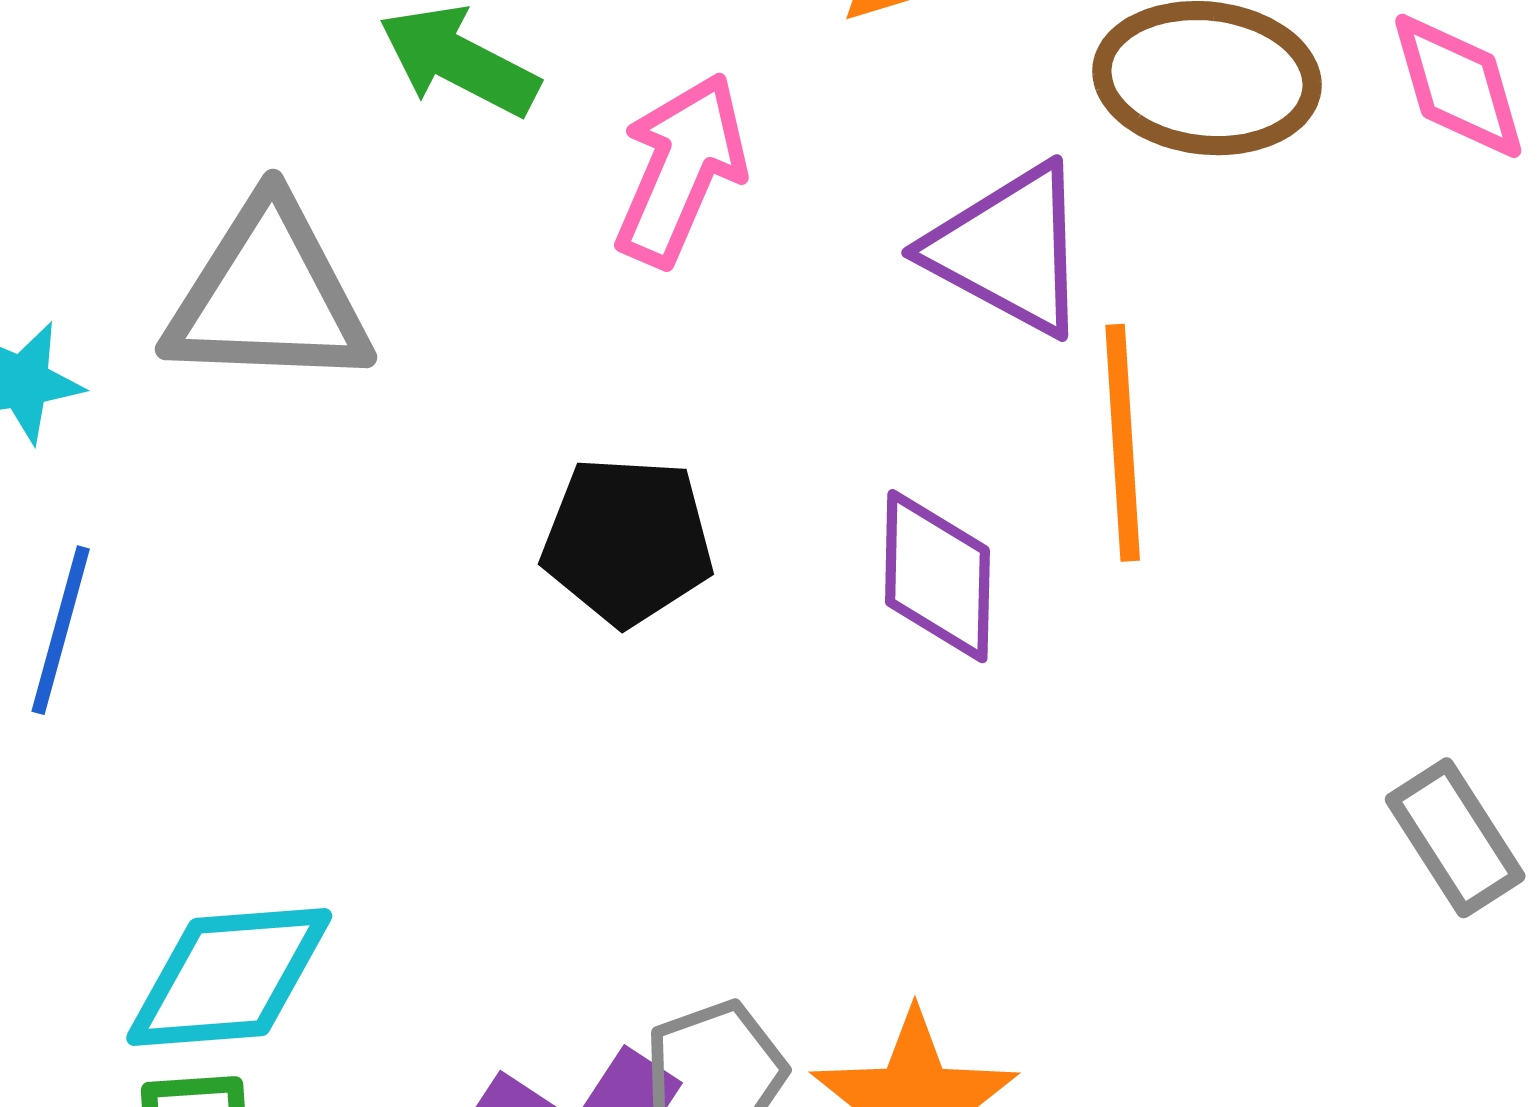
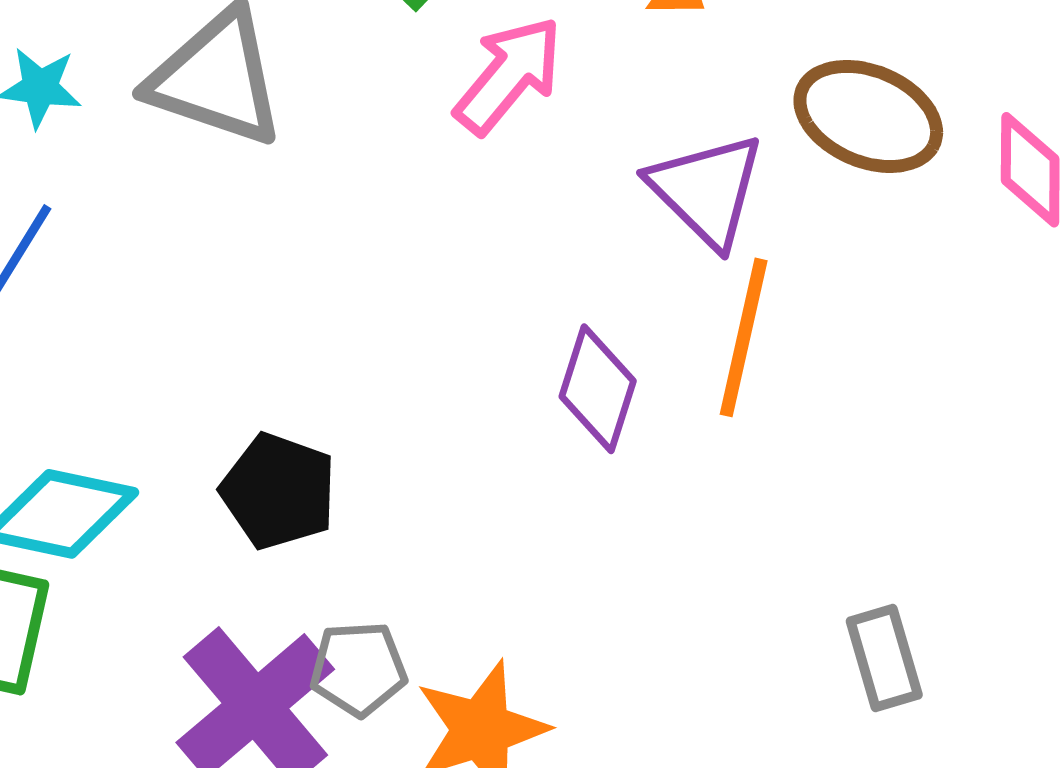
black pentagon: (628, 541) -> (279, 491), moved

